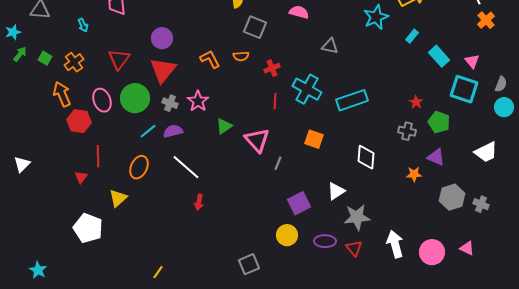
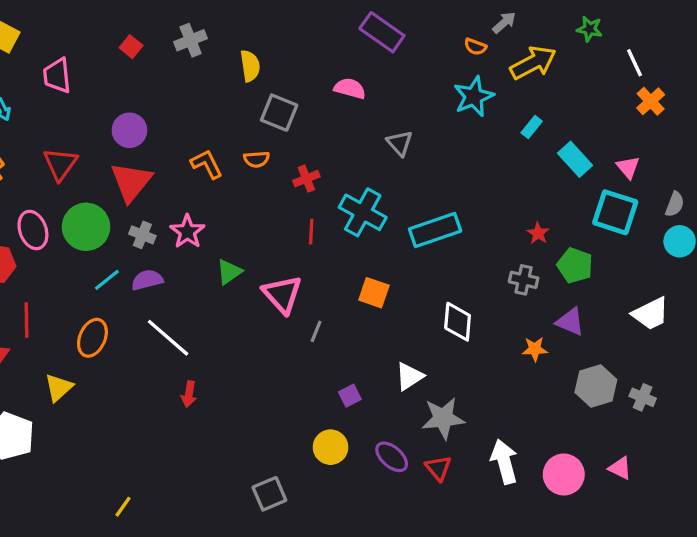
gray triangle: (330, 46) -> (400, 143), turned 36
purple square: (299, 203) -> (350, 396), size x0.6
purple ellipse: (325, 241) -> (392, 457), turned 40

